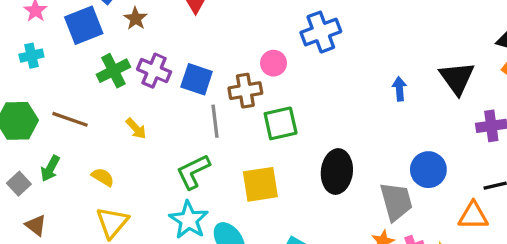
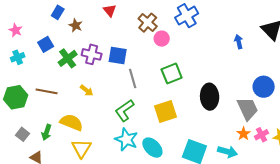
blue square: (84, 25) -> (46, 44), moved, size x0.7
brown cross: (245, 91) -> (148, 23), moved, turned -30
green arrow: (50, 168) -> (46, 132), moved
yellow semicircle: (103, 177) -> (71, 122), size x1.6

